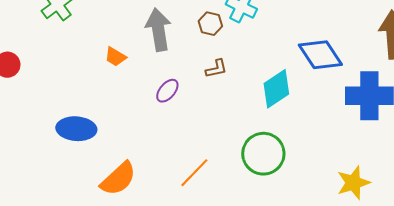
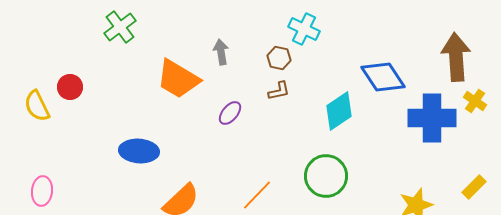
brown hexagon: (210, 24) -> (279, 58), moved
gray arrow: (158, 30) -> (221, 52), size x0.6
orange trapezoid: (115, 57) -> (178, 79), size x2.0

